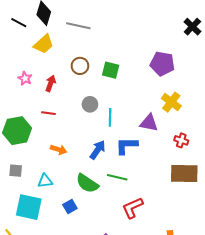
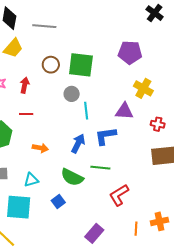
green square: (111, 70) -> (81, 65), size x1.5
gray circle: (90, 104) -> (72, 94), moved

